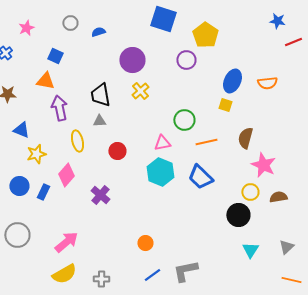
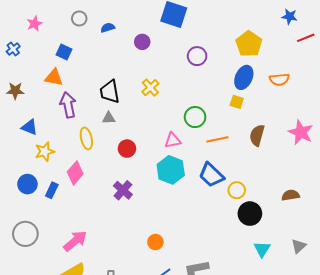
yellow pentagon: (205, 35) -> (249, 44), moved
purple circle: (132, 60) -> (142, 42), moved, size x0.6
pink star: (263, 165) -> (301, 132), moved
yellow circle: (250, 192) -> (237, 190), moved
purple cross: (100, 195) -> (123, 190), moved

